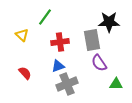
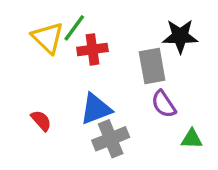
yellow triangle: (22, 35) -> (48, 38), moved, size x1.5
red cross: (60, 42) -> (92, 49), moved
blue triangle: (58, 66) -> (96, 109), size x1.5

